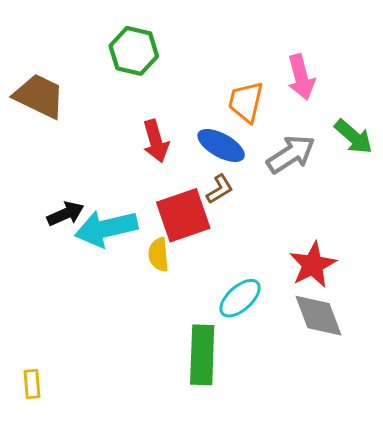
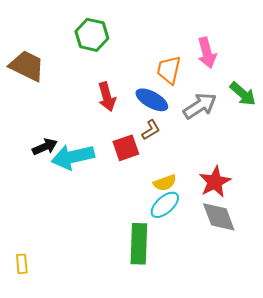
red square: (183, 215) -> (126, 148), size x0.7
yellow semicircle: (159, 255) -> (165, 183), moved, turned -105

